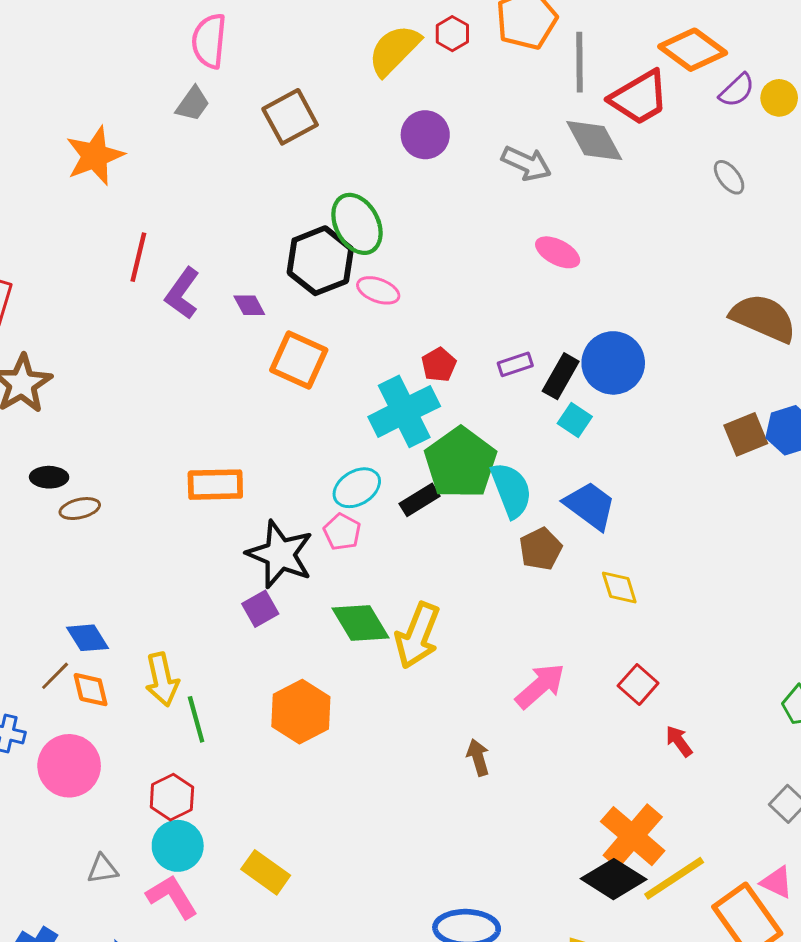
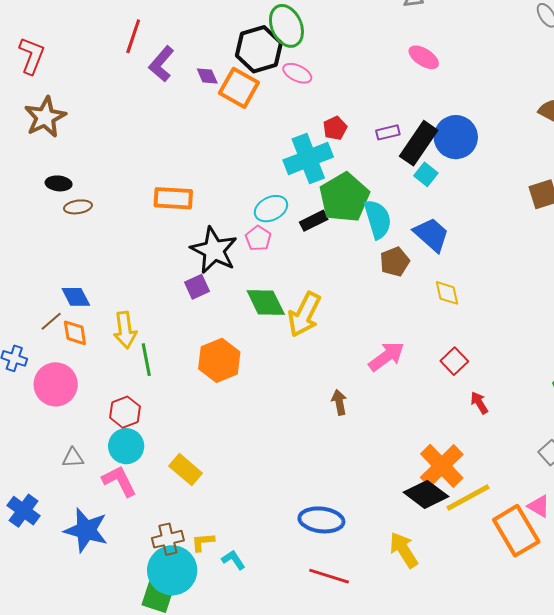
orange square: (299, 360) -> (239, 88), moved
black rectangle: (561, 376) -> (419, 143), size x1.4

